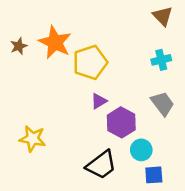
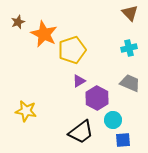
brown star: (19, 46) -> (18, 22), moved
gray trapezoid: (163, 104) -> (130, 83), turned -30

